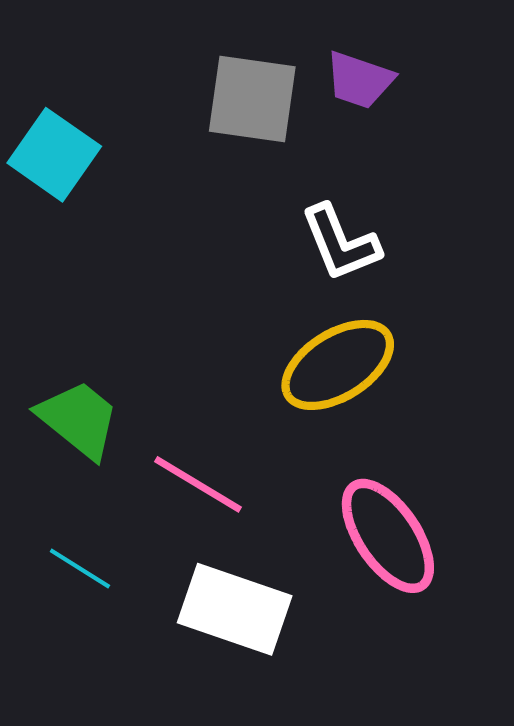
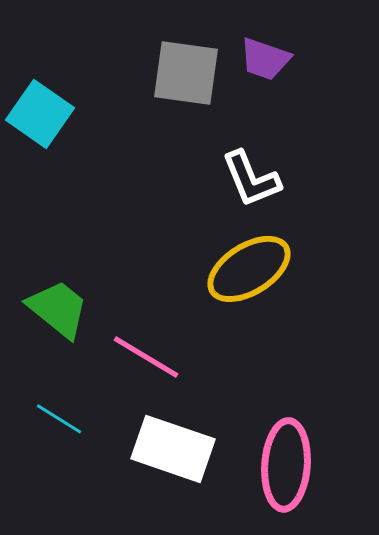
pink ellipse: (388, 536) -> (286, 465), moved, turned 38

